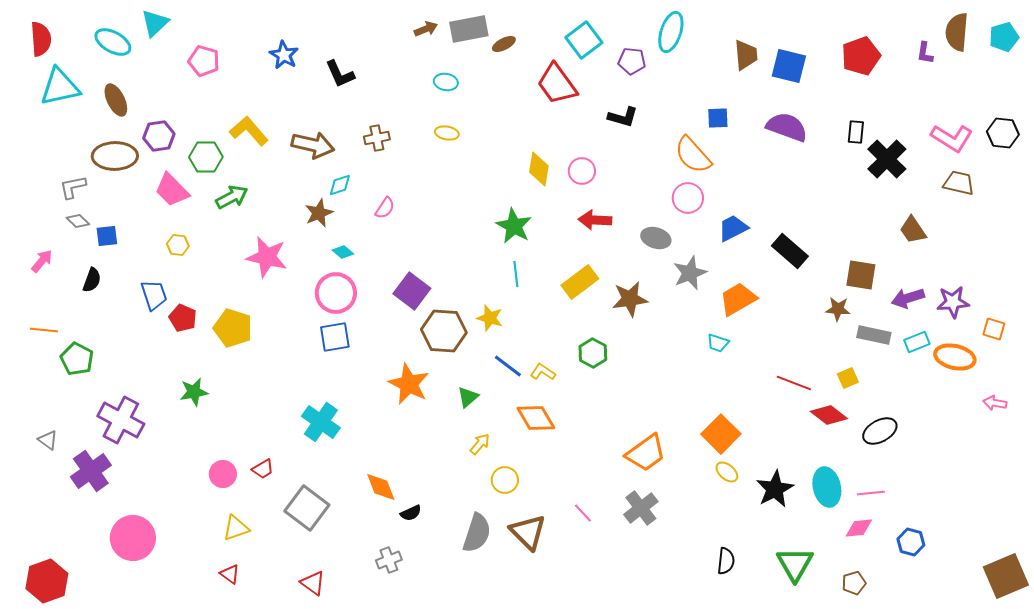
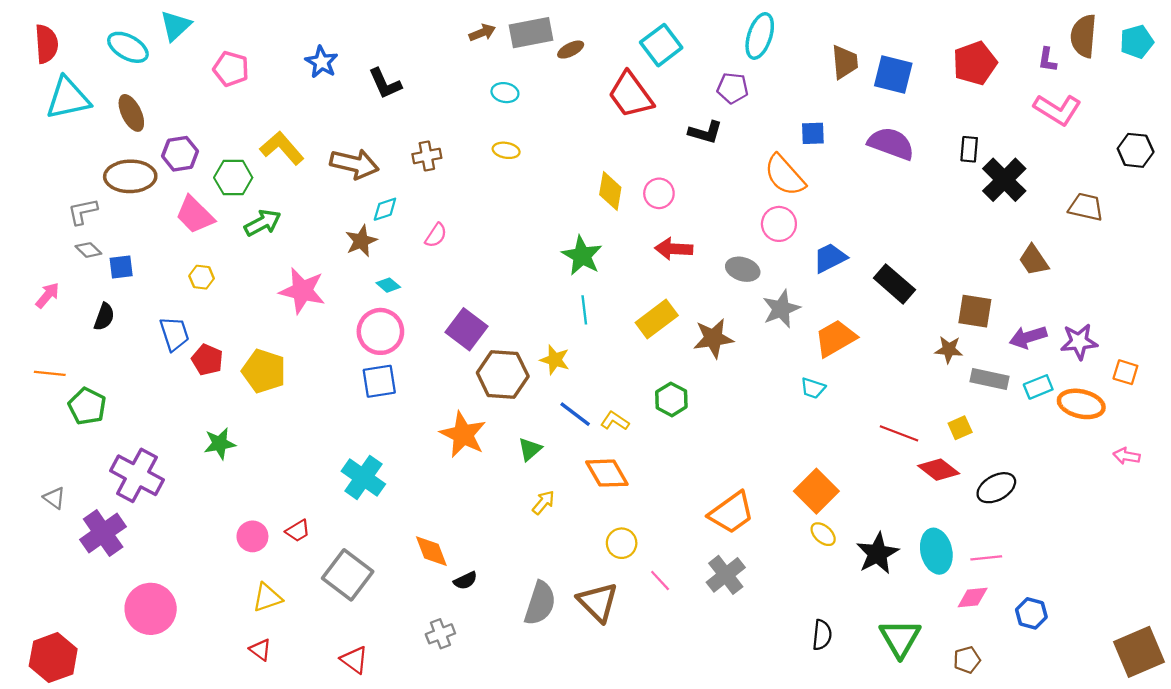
purple pentagon: (632, 61) -> (733, 88), moved
pink L-shape: (952, 138) -> (1057, 110), moved
yellow circle: (505, 480) -> (622, 543), moved

